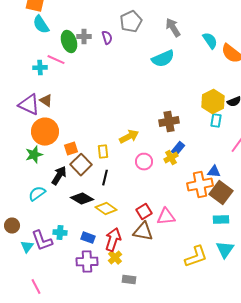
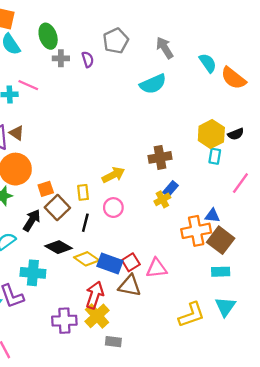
green ellipse: (69, 42) -> (48, 36), moved
pink circle: (144, 162) -> (113, 208), moved
cyan cross: (60, 233) -> (33, 273), moved, size x1.5
blue rectangle: (88, 238) -> (110, 263), moved, size x1.5
yellow cross: (115, 258) -> (97, 316), size x1.5

